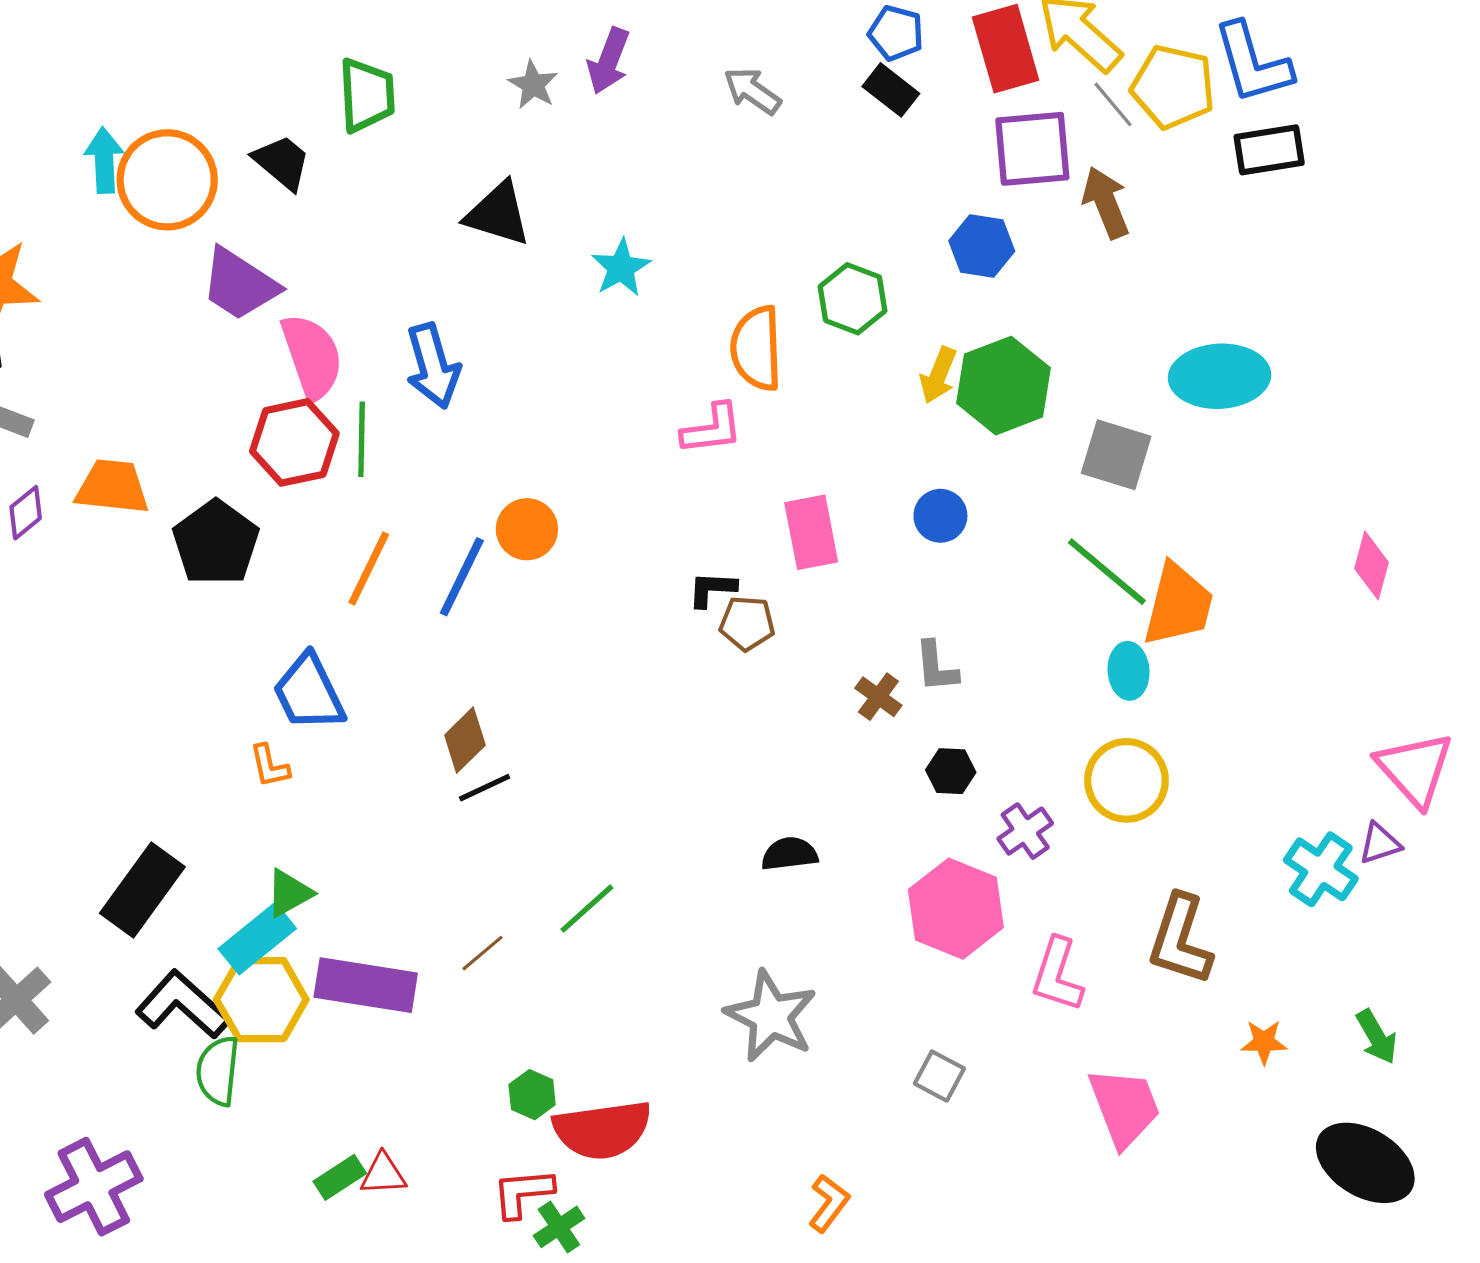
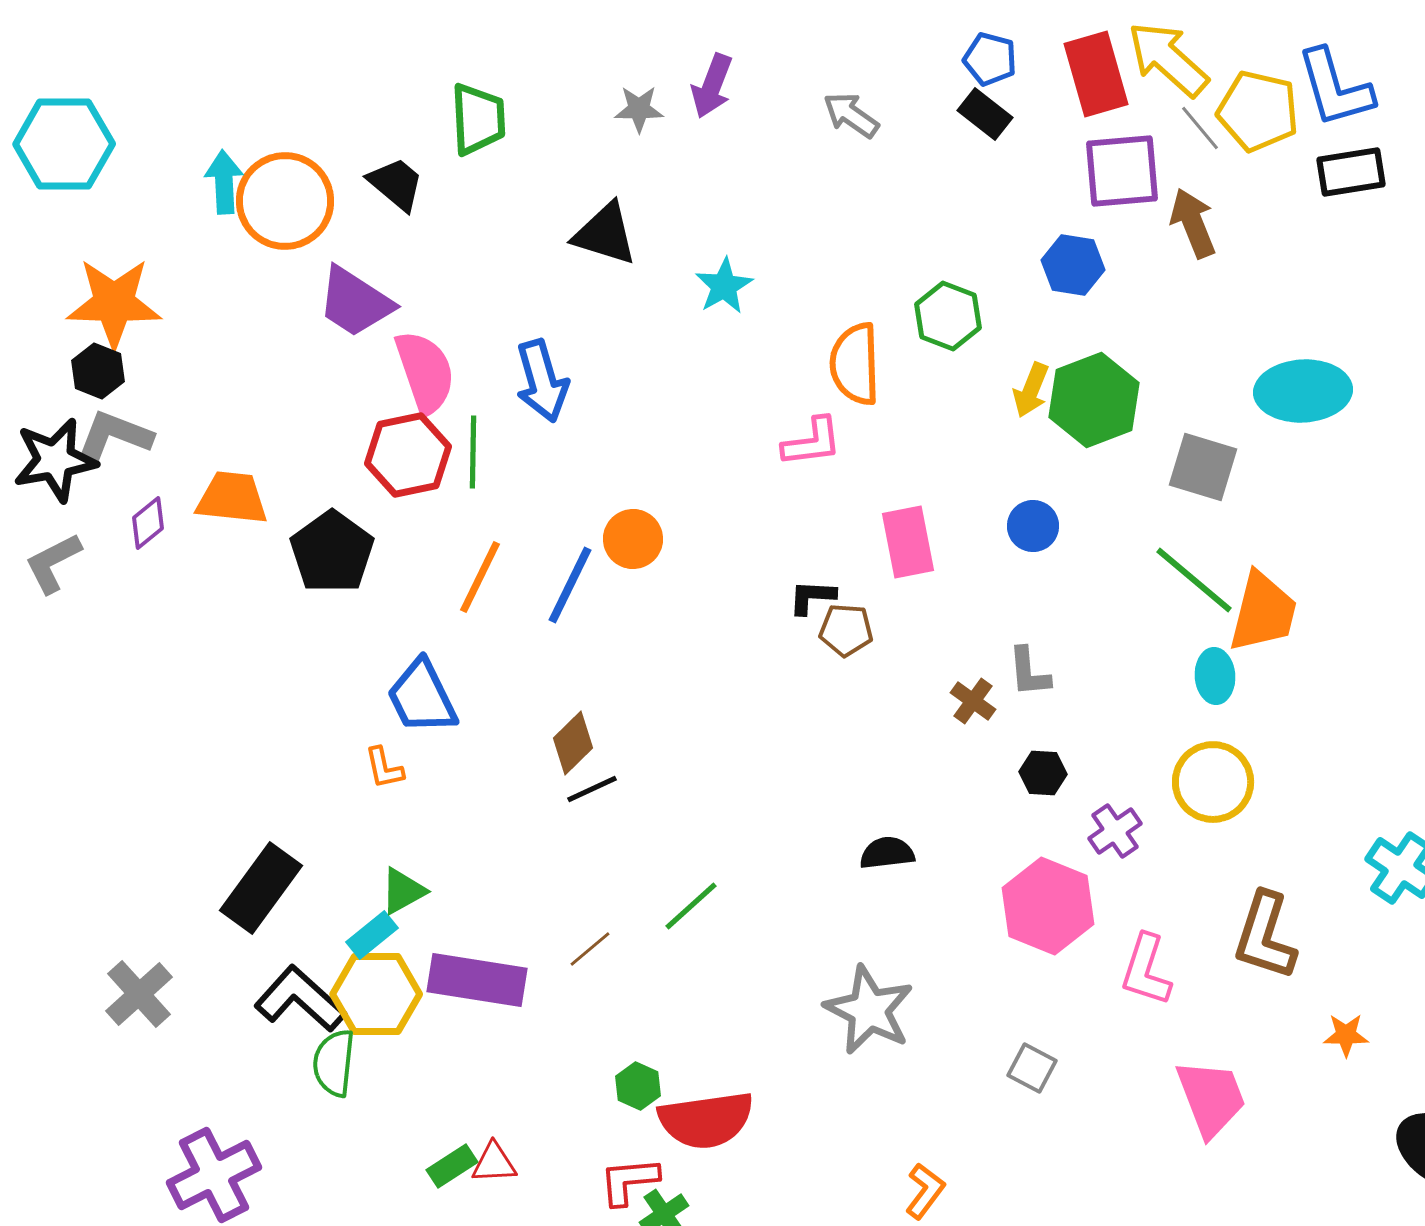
gray star: (533, 85) -> (639, 109), turned -30
cyan rectangle: (257, 939) -> (372, 935), size x0.7

